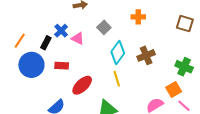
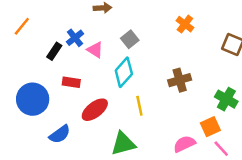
orange cross: (138, 17) -> (185, 24), moved, turned 32
orange line: (20, 41) -> (22, 26), moved
cyan diamond: (118, 53) -> (124, 72), moved
blue circle: (31, 65) -> (33, 99), moved

